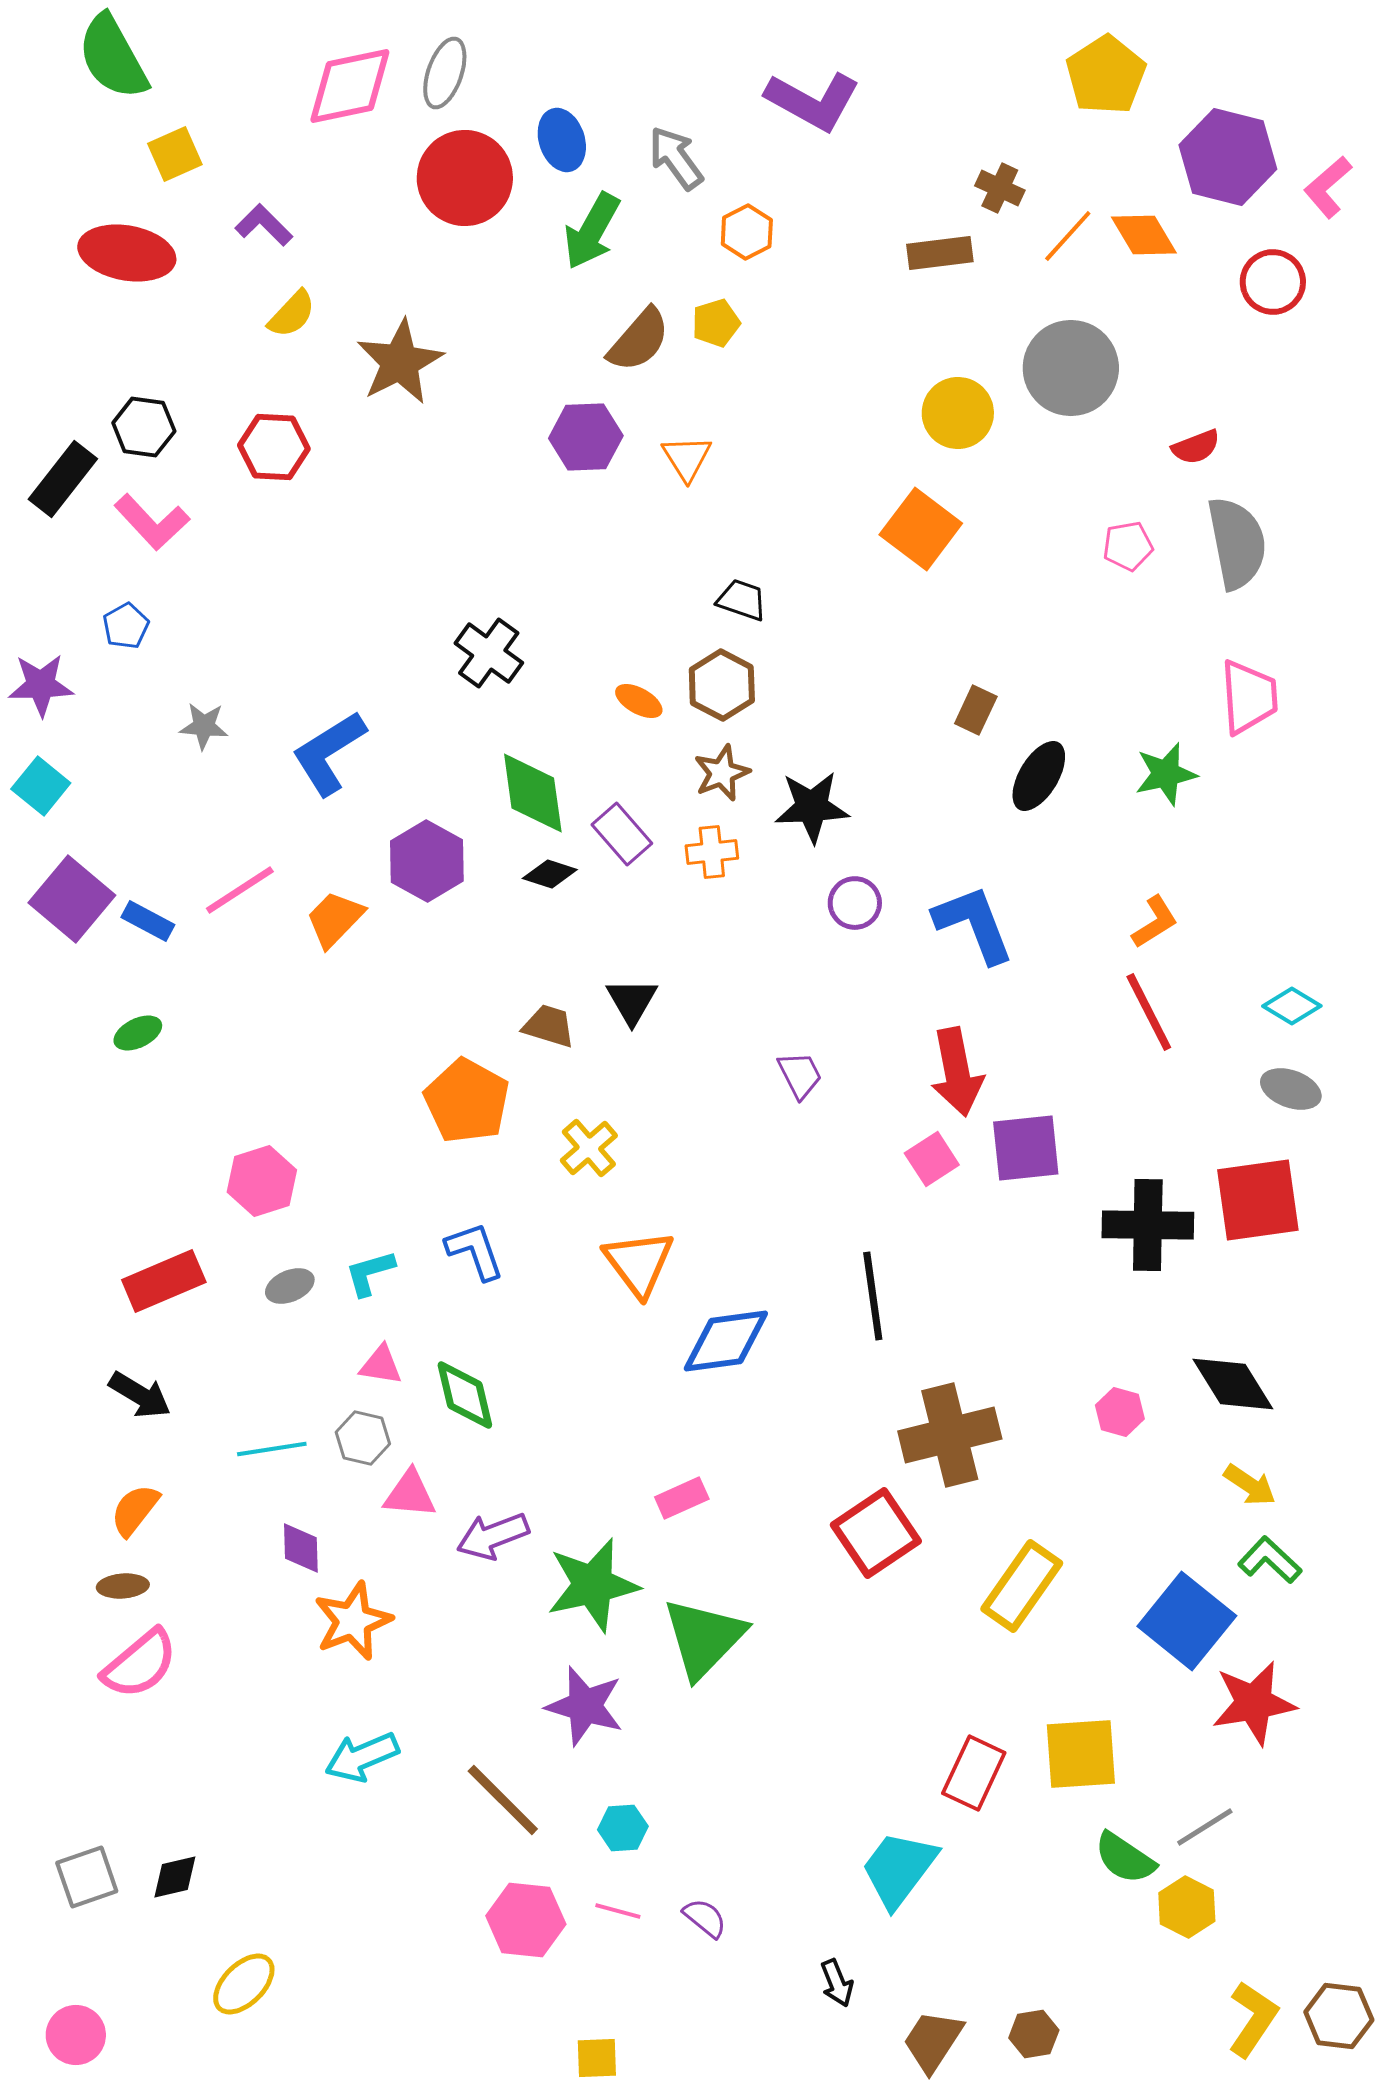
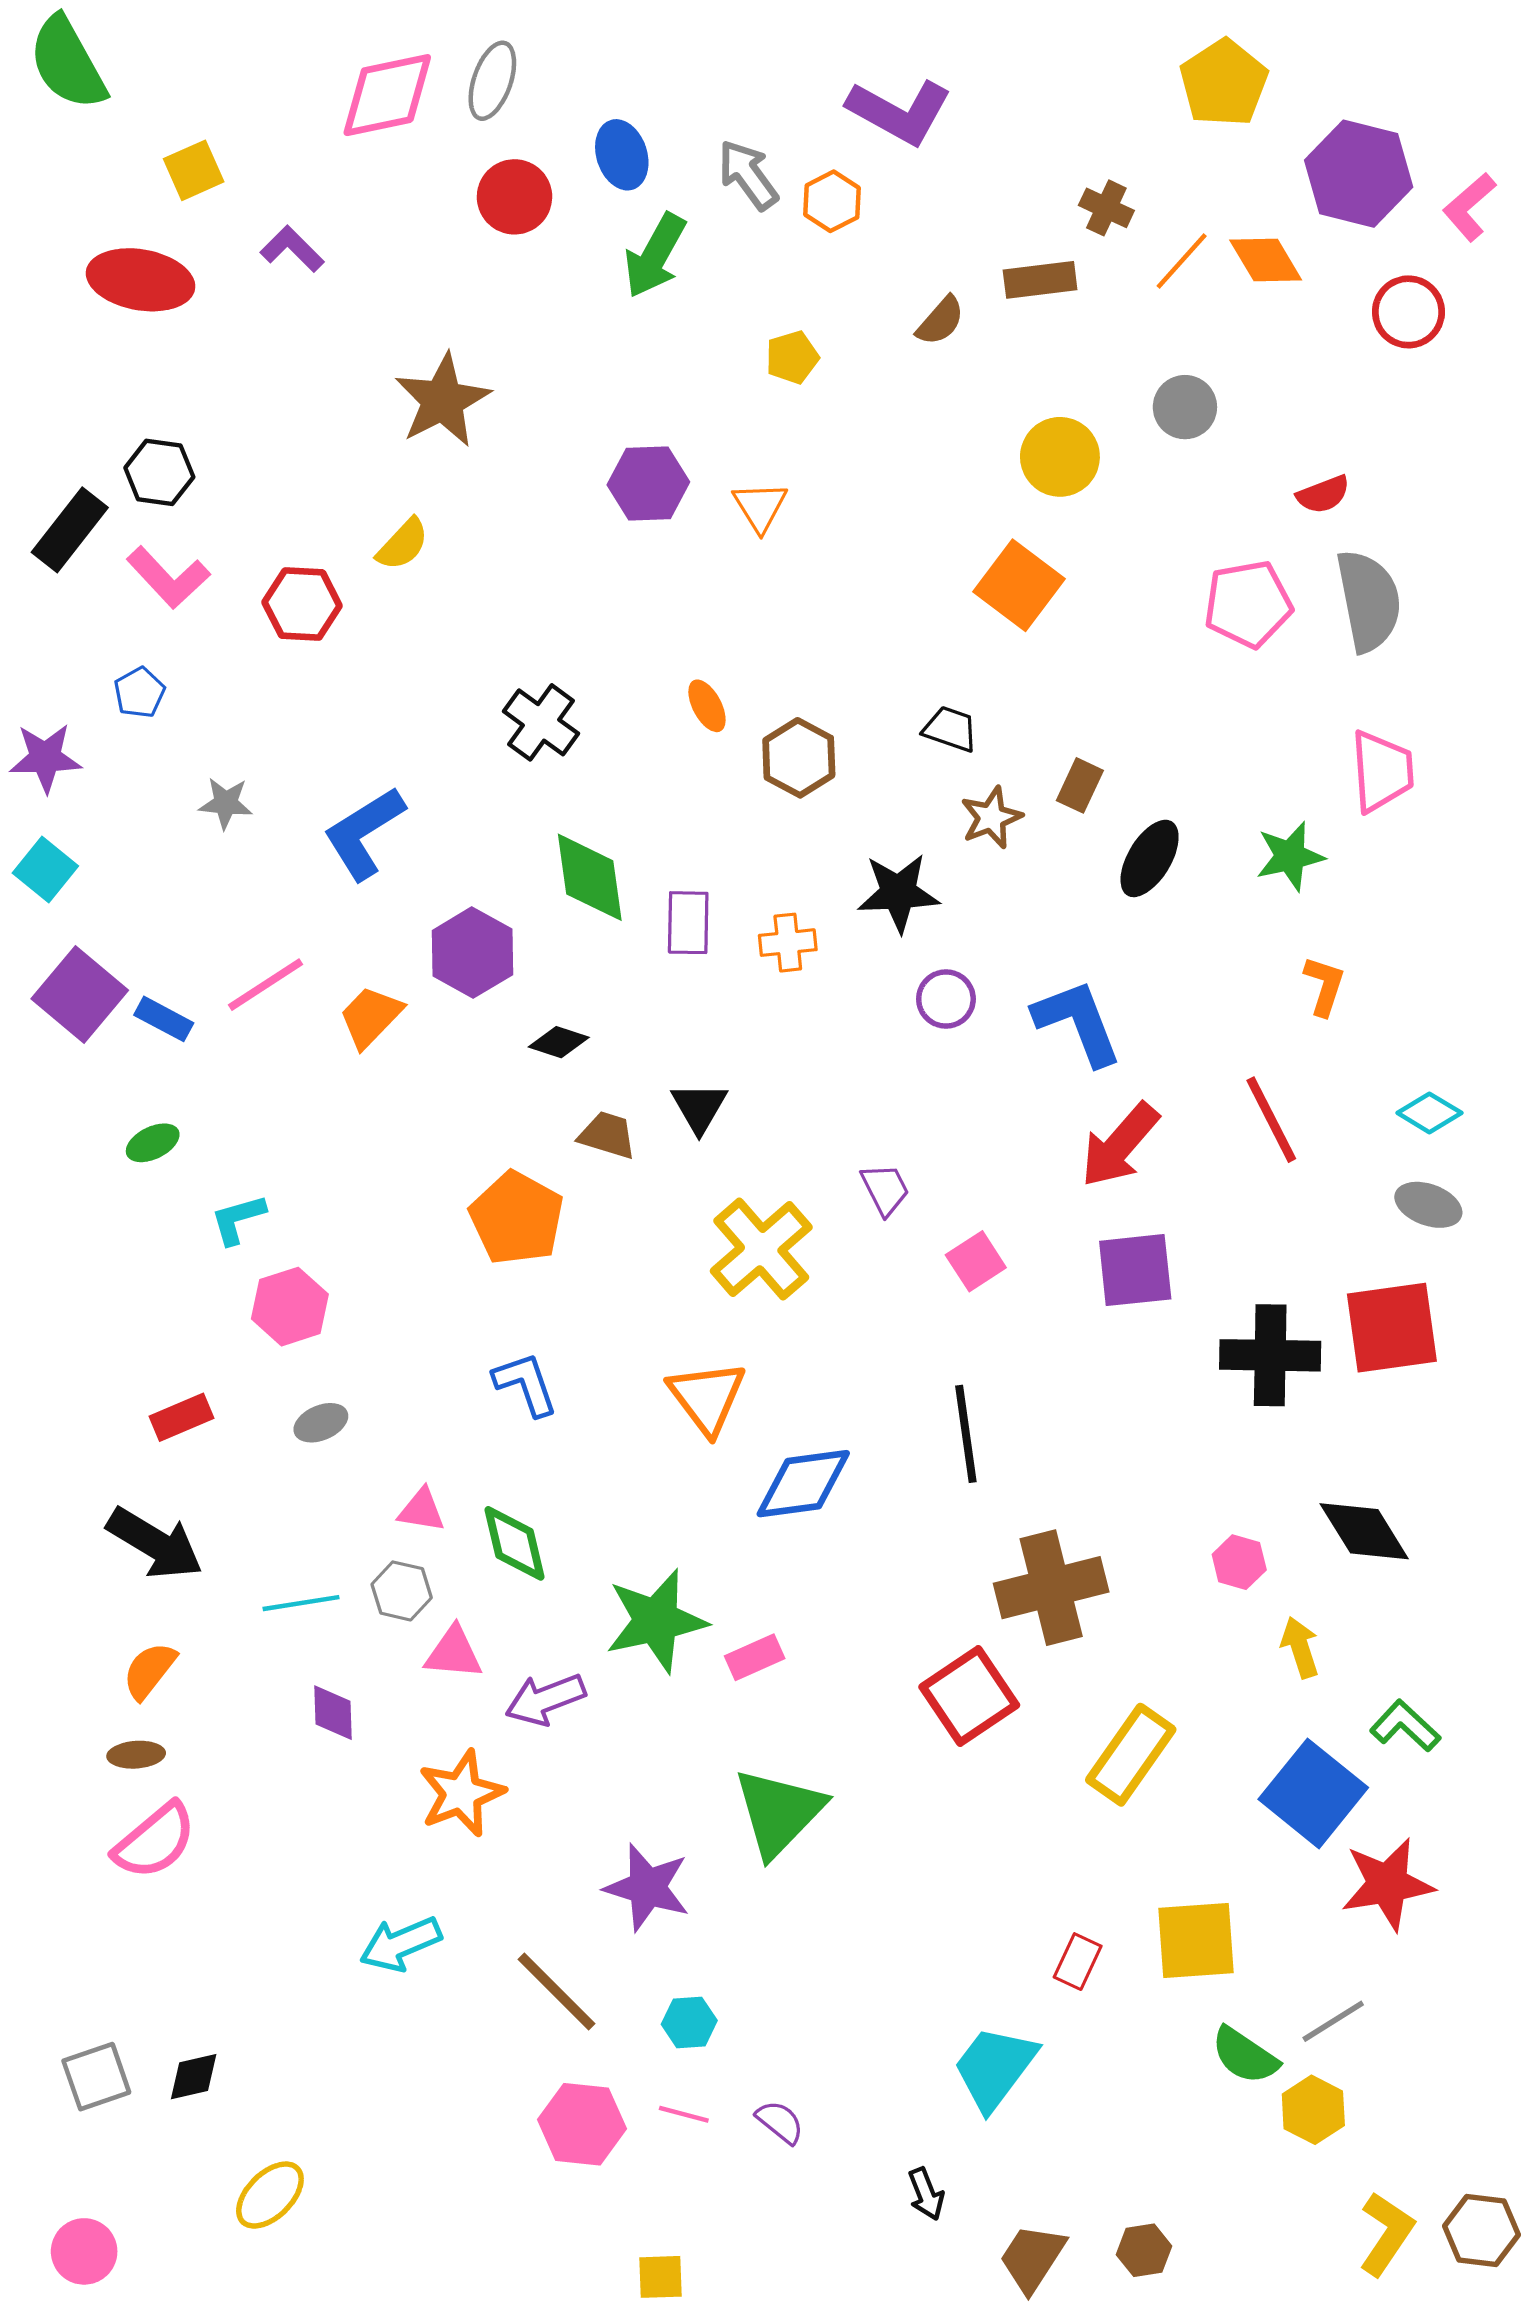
green semicircle: (113, 57) -> (67, 63), moved
red circle: (465, 178) -> (514, 197), size x0.7
orange hexagon: (747, 232) -> (832, 201), moved
yellow semicircle: (292, 314) -> (403, 544), moved
brown semicircle: (639, 340) -> (940, 321), moved, size x0.7
gray circle: (1071, 368) -> (1185, 407), size x0.6
red hexagon: (274, 447) -> (302, 604), moved
pink pentagon: (1128, 546) -> (1248, 604), size x1.6
black trapezoid: (742, 600) -> (950, 729), moved
orange ellipse: (639, 701) -> (707, 706), moved, turned 33
brown star: (722, 773) -> (991, 818), moved
purple rectangle: (622, 834) -> (688, 923), turned 42
black diamond: (550, 874) -> (559, 1042), moved
orange L-shape: (1155, 922) -> (1324, 986), moved, turned -40
red arrow: (957, 1072) -> (1120, 1145), moved, turned 52
yellow cross: (589, 1148) -> (761, 1249), moved, size x1.6
pink square: (932, 1159) -> (976, 1261), moved
cyan L-shape: (370, 1273) -> (238, 1219), moved
red rectangle: (164, 1281) -> (181, 1417), size x0.7
black arrow: (140, 1395) -> (155, 1543), size x1.4
yellow arrow: (1250, 1485) -> (1300, 1647), moved, turned -142
green star: (593, 1585) -> (656, 1621), moved
orange star: (353, 1621) -> (461, 1793), moved
red rectangle: (974, 1773) -> (1078, 1962), size x0.7

